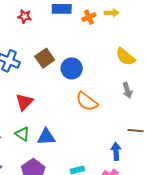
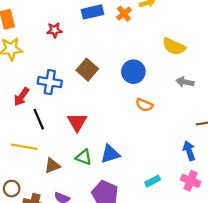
blue circle: (72, 68) -> (133, 72), moved
gray arrow: (127, 90) -> (185, 82), turned 133
orange semicircle: (87, 102) -> (144, 105), size x0.7

